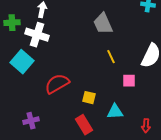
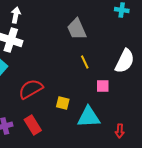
cyan triangle: (115, 112) -> (89, 117), size x1.4
red rectangle: (84, 125) -> (33, 125), moved

